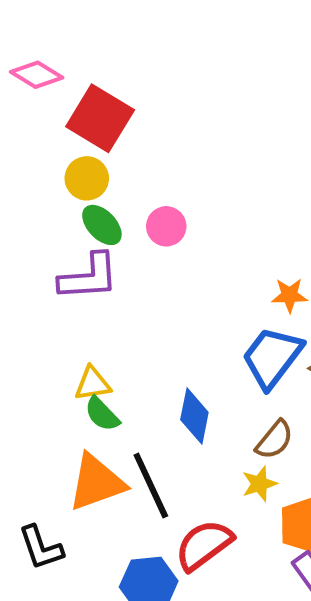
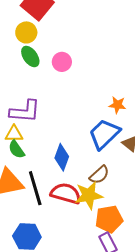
purple L-shape: (89, 277) -> (25, 111), moved
yellow star: (259, 484) -> (89, 195), size x1.6
red semicircle: (204, 545) -> (66, 193), moved, turned 44

